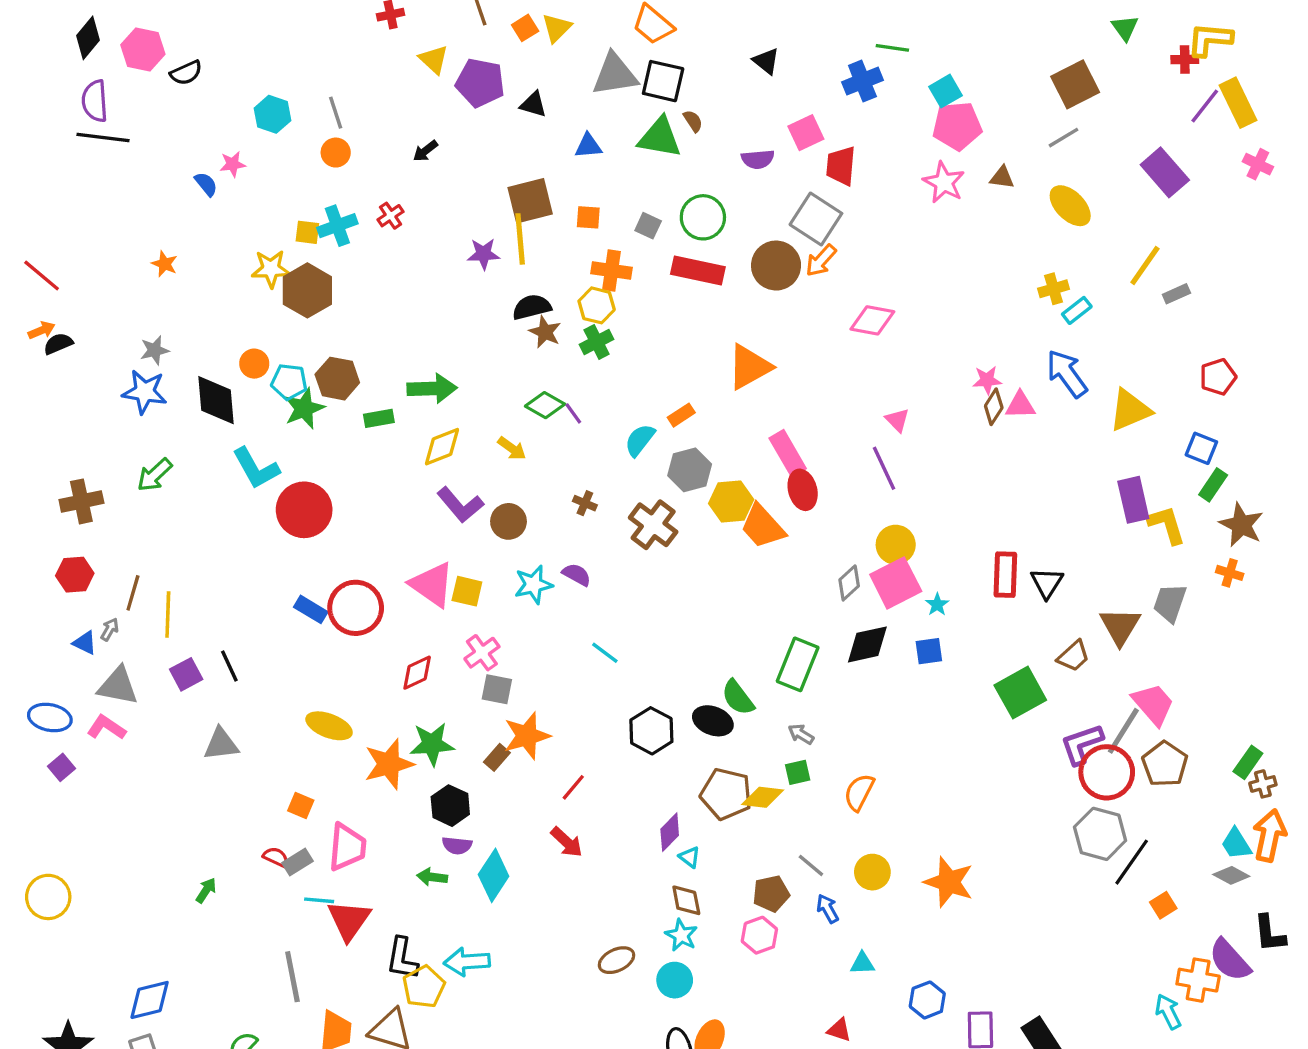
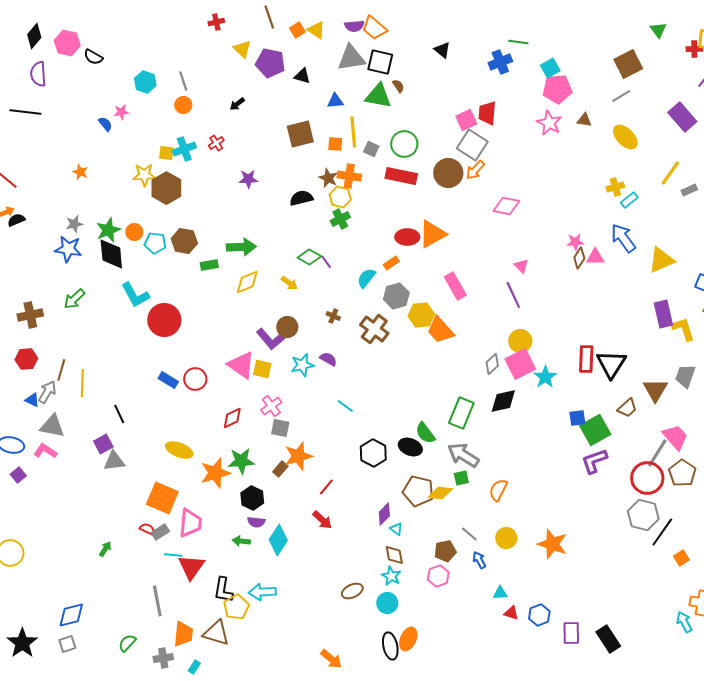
yellow triangle: (557, 28) -> (316, 30), turned -42
black semicircle: (186, 73) -> (93, 57), turned 54
pink square: (806, 133) -> (466, 120), moved
black line: (103, 138) -> (25, 112), moved
purple semicircle: (758, 159) -> (354, 26), moved
yellow line: (520, 239) -> (353, 132), moved
purple star: (484, 254) -> (248, 179), moved
brown star: (545, 332) -> (328, 178), moved
green star: (304, 408) -> (108, 230), moved
red ellipse: (803, 490) -> (407, 237), moved, turned -75
purple L-shape: (460, 505) -> (270, 339), moved
black triangle: (1047, 583) -> (611, 364), size x1.5
cyan star: (937, 605) -> (545, 377), size x1.6
red circle: (356, 608) -> (195, 379), size x0.7
gray arrow: (110, 629) -> (47, 392), size x1.6
blue square: (929, 651) -> (577, 418), moved
purple square: (186, 674) -> (103, 444), moved
gray arrow: (801, 734) -> (463, 455), size x2.0
purple L-shape: (1082, 744) -> (594, 461), moved
orange square: (301, 806) -> (162, 498), size x2.0
red triangle: (839, 1030) -> (511, 613), moved

